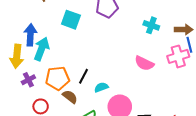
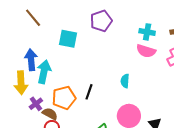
pink semicircle: (144, 63) -> (146, 51), moved
cyan semicircle: (101, 87) -> (125, 81), moved, turned -56
brown semicircle: (70, 97) -> (50, 114), moved

